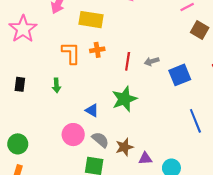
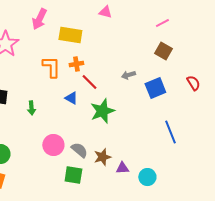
brown square: (200, 30) -> (163, 51), moved
red line: (128, 61) -> (89, 82), moved, turned -54
green arrow: (56, 85) -> (31, 108), moved
blue triangle: (92, 110) -> (71, 98), moved

